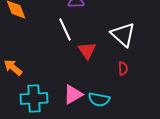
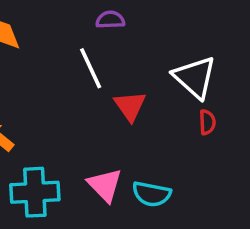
red semicircle: (123, 68) -> (207, 122), moved
pink triangle: (73, 94) -> (105, 185), turned -45

